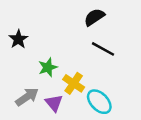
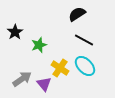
green star: (48, 67) -> (39, 45), moved
cyan ellipse: (99, 102) -> (85, 66), moved

